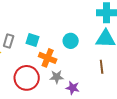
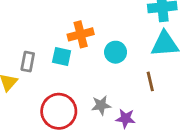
orange cross: (48, 58) -> (81, 34), moved, turned -30
brown line: (102, 67) -> (150, 81), moved

